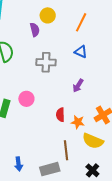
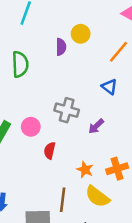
gray cross: (46, 62) -> (67, 110), moved
red semicircle: (60, 115) -> (50, 151), moved

